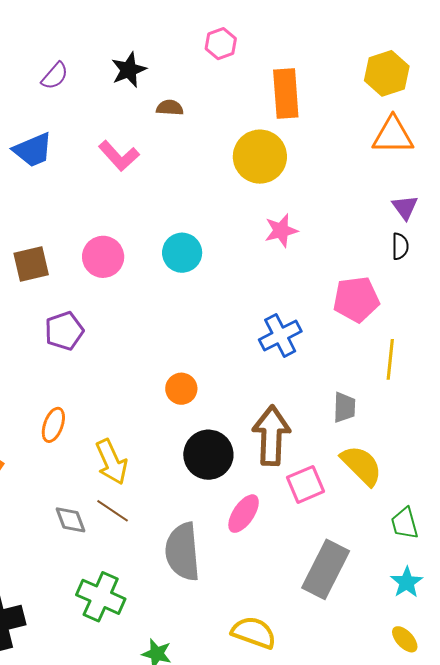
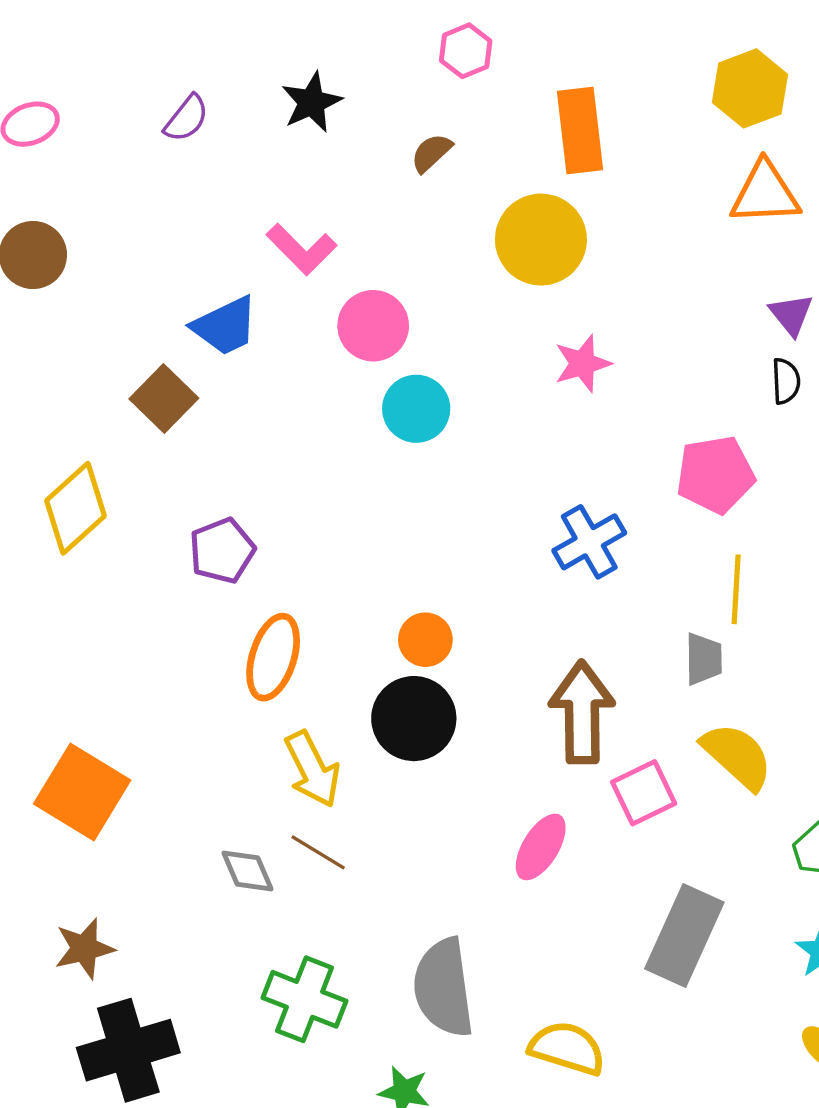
brown semicircle: (170, 108) -> (431, 153), moved, turned -44
blue trapezoid: (33, 150) -> (225, 326), moved
pink circle: (103, 257) -> (373, 326), moved
brown square: (31, 264) -> (164, 399), moved, turned -30
yellow line: (390, 359) -> (736, 589), moved
orange ellipse: (53, 425) -> (273, 657), moved, size x1.4
black circle: (208, 455) -> (414, 719), moved
gray semicircle: (183, 552) -> (444, 988), moved

